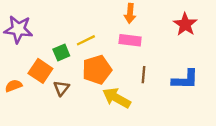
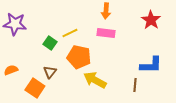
green square: (61, 53) -> (50, 43), turned -32
orange pentagon: (97, 70) -> (79, 57), turned 30
orange square: (40, 71) -> (35, 88), moved
brown line: (144, 75) -> (135, 85), moved

